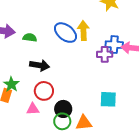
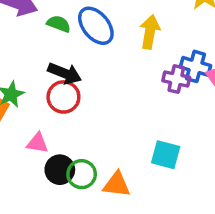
blue ellipse: (65, 33) -> (96, 26), moved
red circle: (44, 91) -> (63, 97), moved
black circle: (63, 109) -> (60, 170), moved

